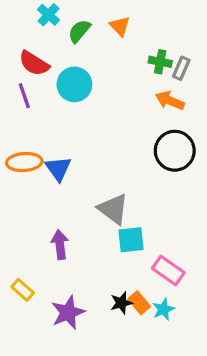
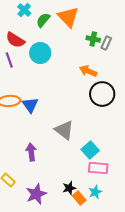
orange triangle: (120, 26) -> (68, 17), size x1.6
orange arrow: (170, 101) -> (88, 71), moved
cyan square: (131, 240) -> (90, 150), moved, turned -36
pink rectangle: (168, 270) -> (98, 168), turned -30
orange rectangle: (139, 303) -> (79, 198), moved

